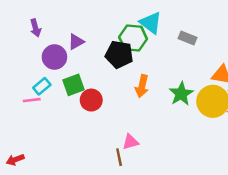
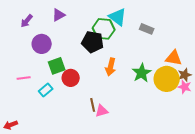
purple arrow: (35, 28) -> (27, 21), turned 56
purple triangle: (76, 42) -> (59, 15), moved
cyan rectangle: (42, 86) -> (46, 90), moved
brown line: (119, 157) -> (93, 105), moved

